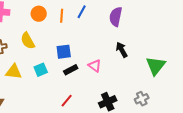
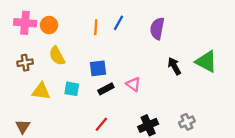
orange circle: (39, 14) -> (49, 25), moved
black arrow: (122, 50) -> (174, 66), moved
green triangle: (156, 66) -> (206, 62), moved, turned -40
cyan square: (41, 70) -> (72, 89), turned 32

